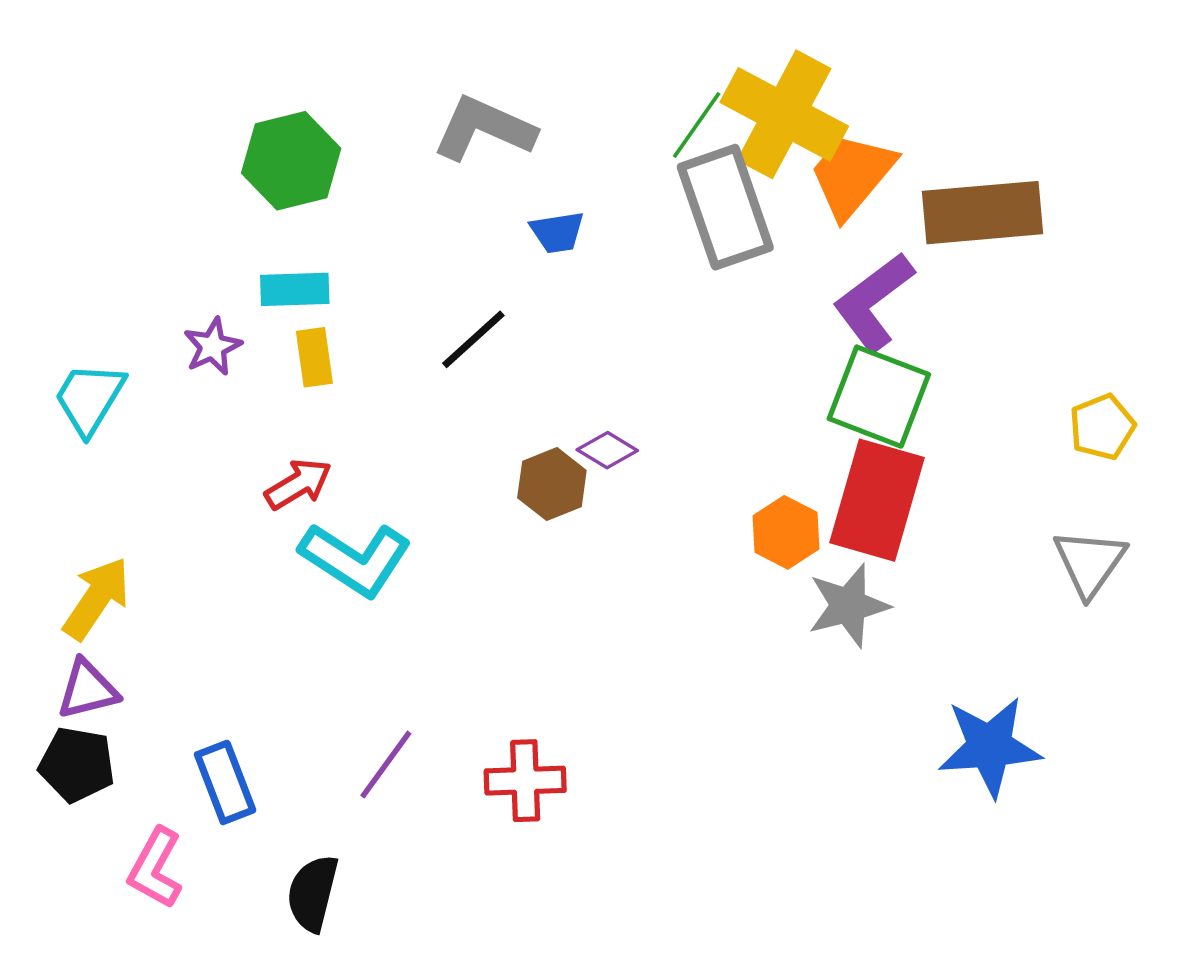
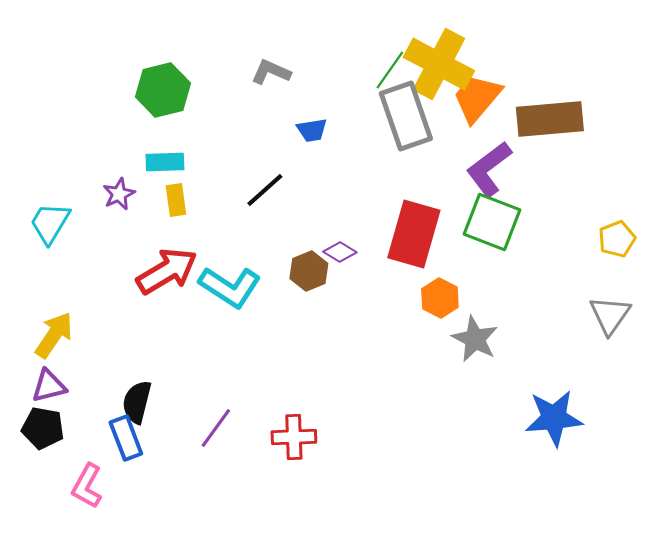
gray L-shape: (484, 129) -> (271, 72), size x0.7
red arrow: (298, 484) -> (167, 271), size x1.6
red rectangle: (877, 500) -> (414, 234), moved
cyan L-shape: (355, 559) -> (230, 287), moved
gray star: (848, 606) -> (475, 339), turned -30
black semicircle: (313, 893) -> (137, 402), moved

